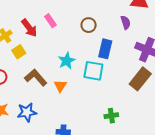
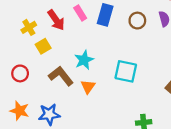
brown circle: (89, 25) -> (137, 21), moved
blue rectangle: (105, 49) -> (105, 15), moved
cyan star: (67, 61) -> (84, 60), moved

